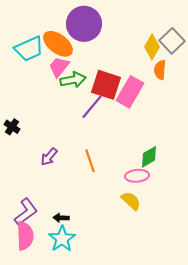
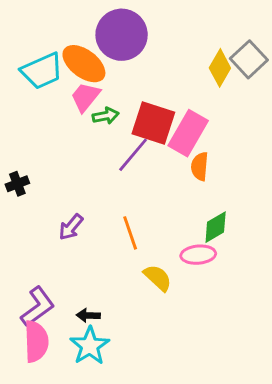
orange semicircle: (160, 70) -> (200, 166), moved
green arrow: (73, 80) -> (106, 116), size x0.7
black cross: (12, 127) -> (17, 184), turned 35
yellow semicircle: (131, 201) -> (158, 278), moved

